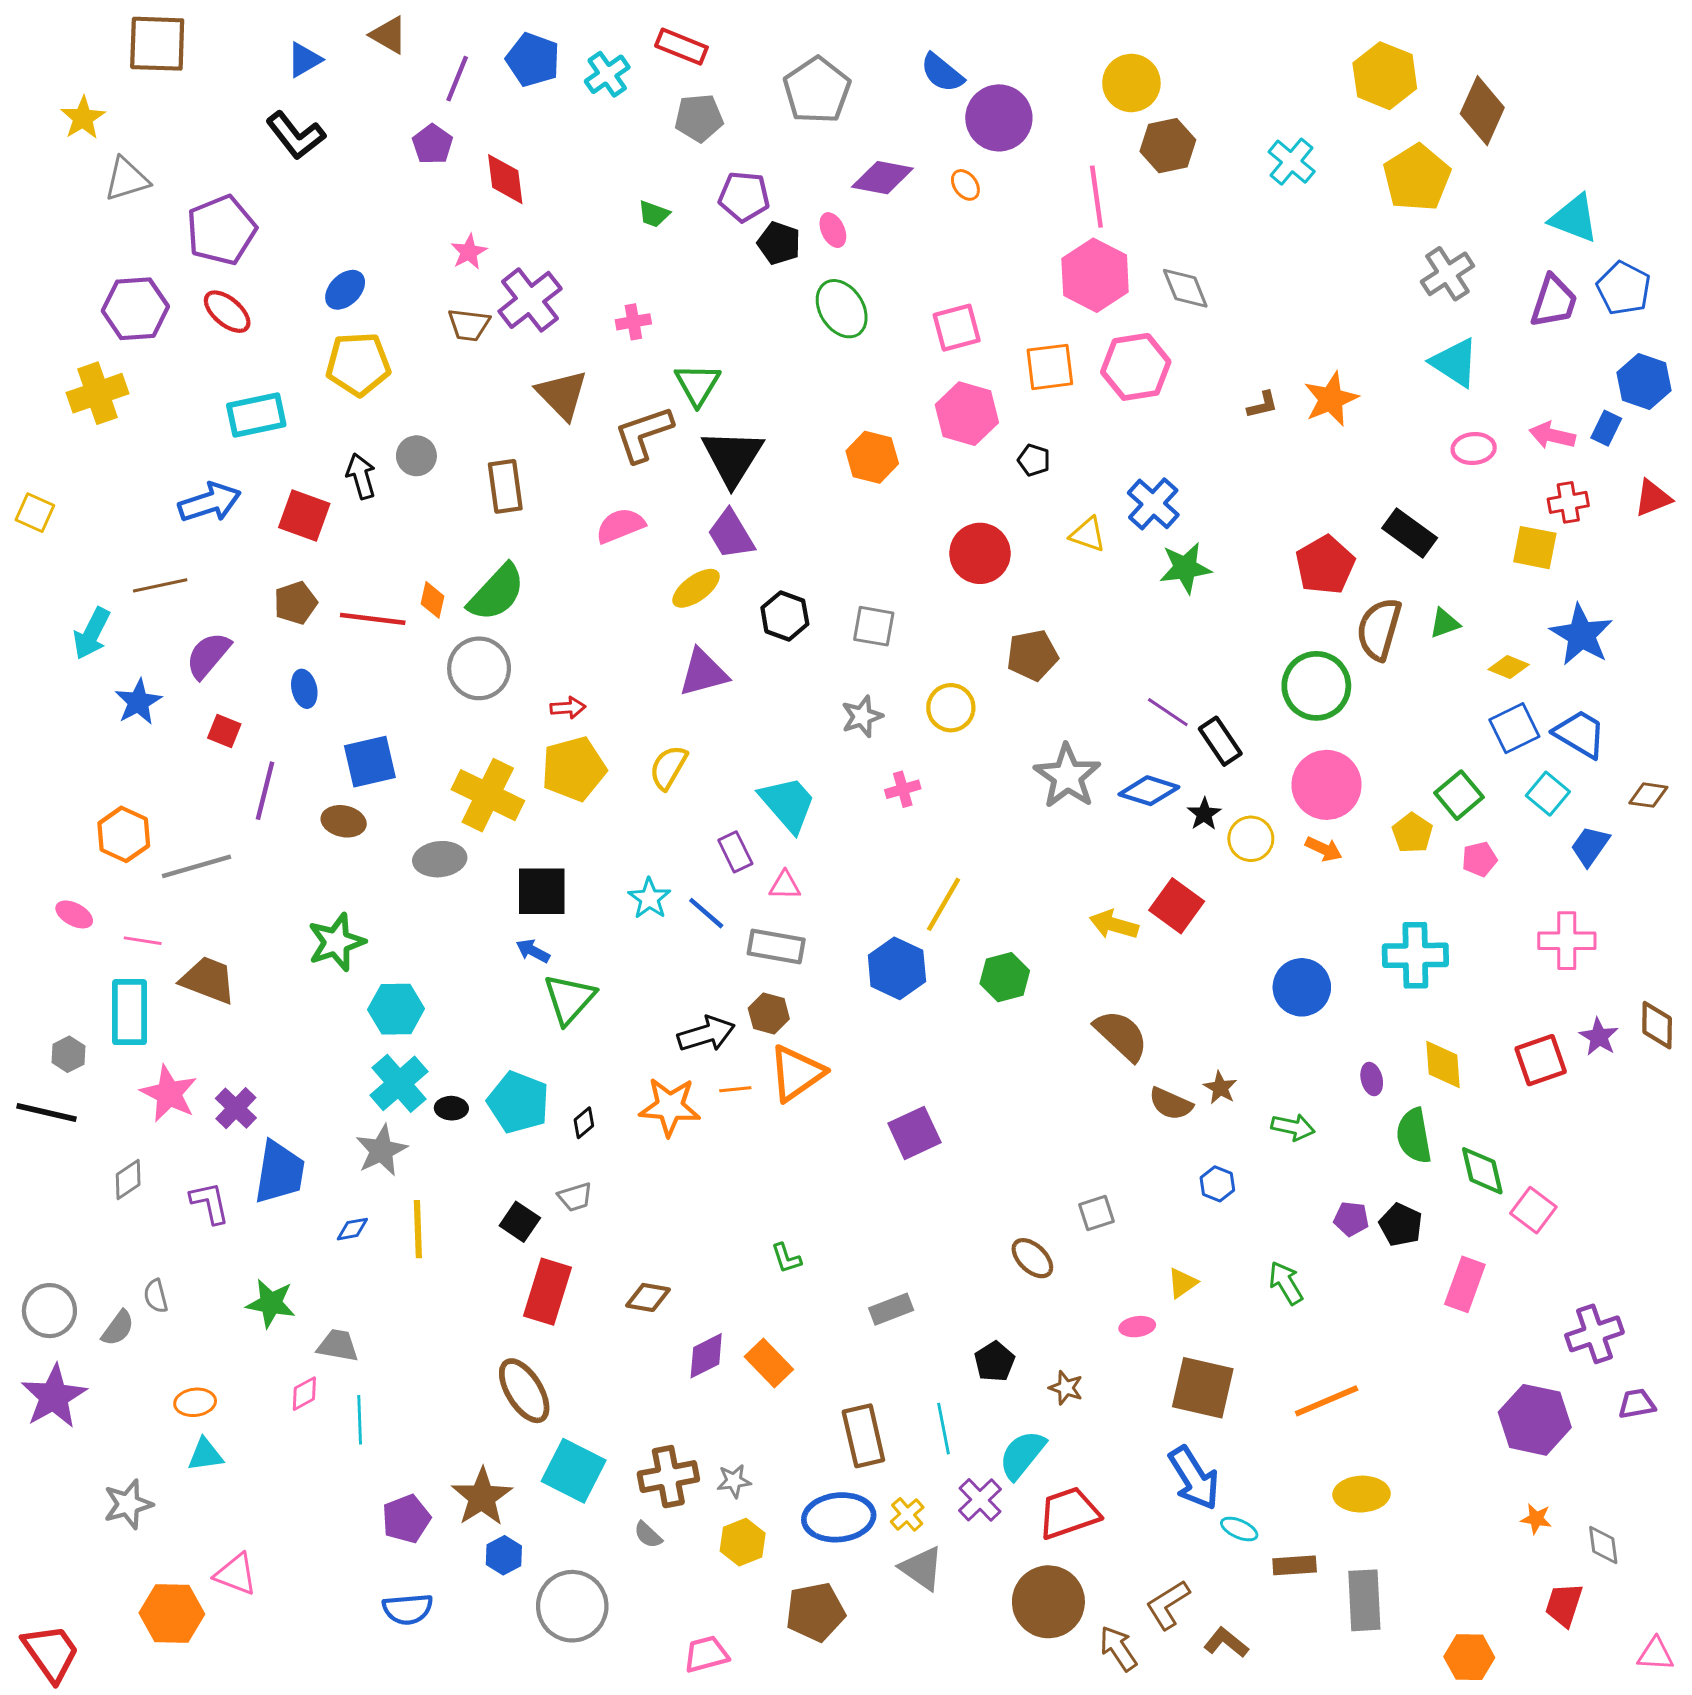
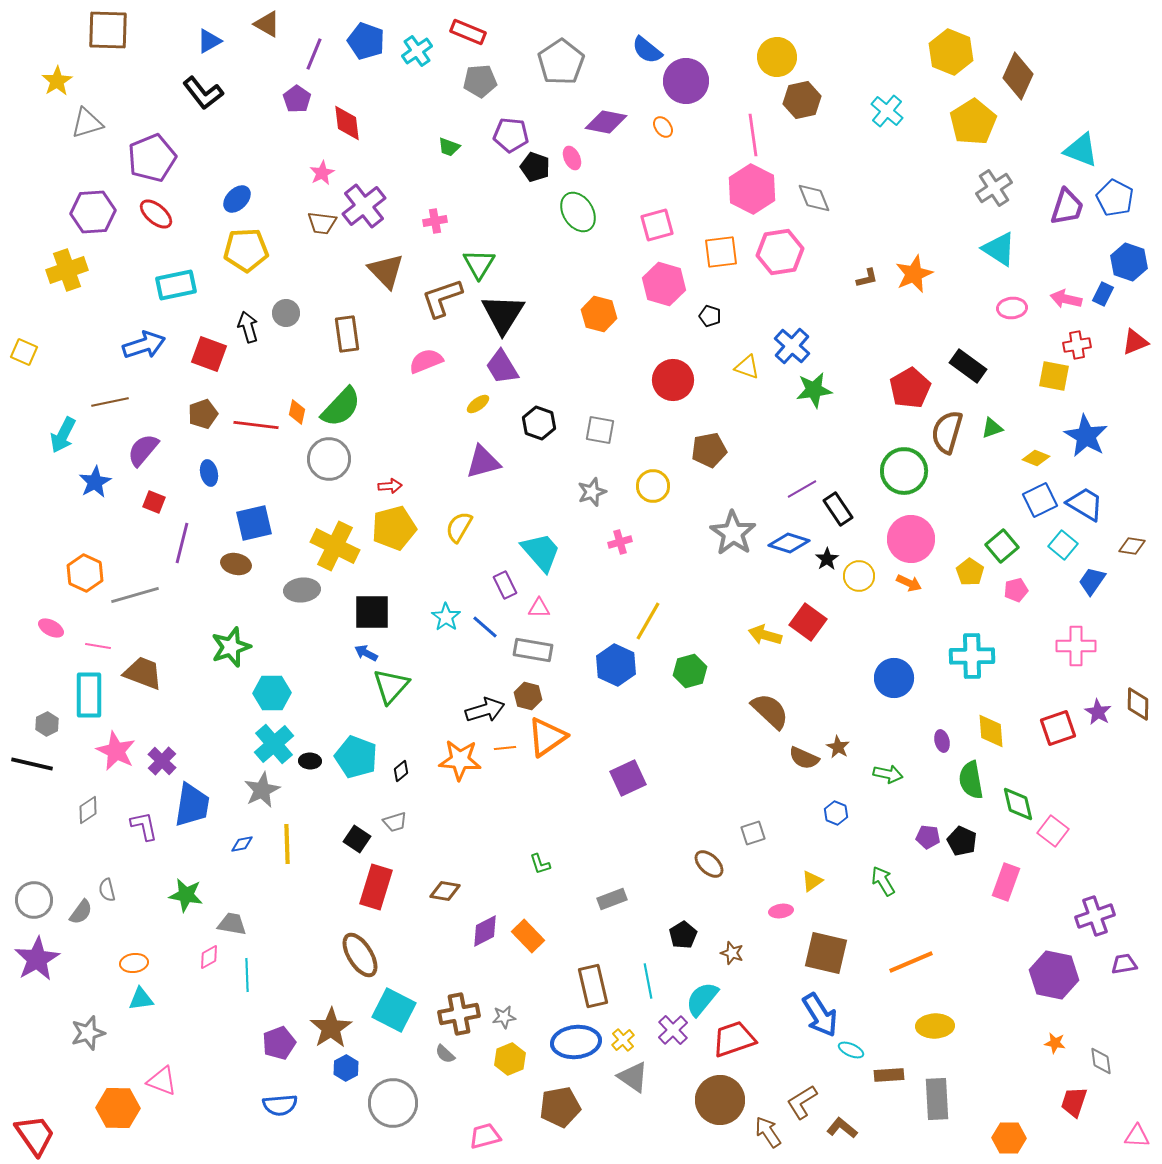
yellow ellipse: (696, 588) -> (478, 404), size x0.7
purple line: (1168, 712) -> (802, 489), turned -64

